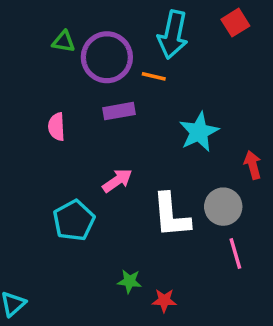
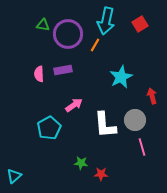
red square: (235, 23) -> (140, 24), moved
orange line: (154, 76) -> (95, 45), turned -72
purple rectangle: (119, 111) -> (63, 70), moved

